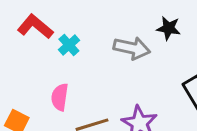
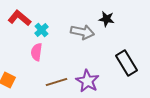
pink semicircle: (60, 97) -> (37, 52), moved

